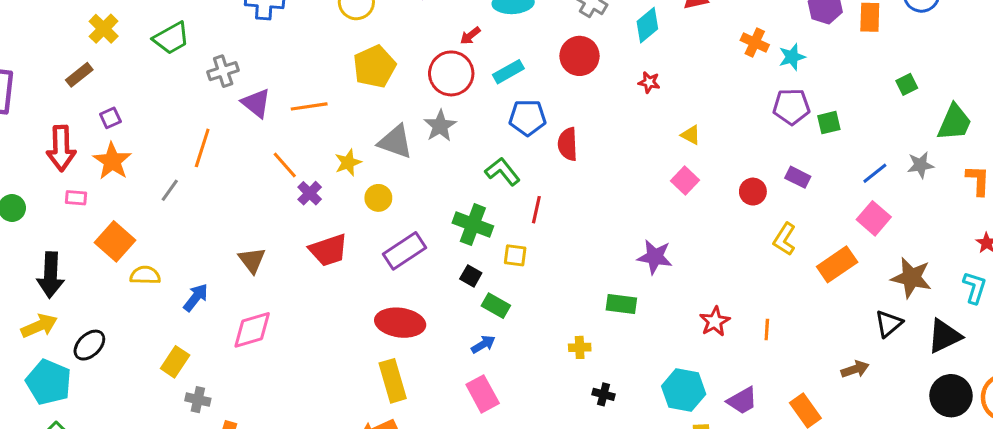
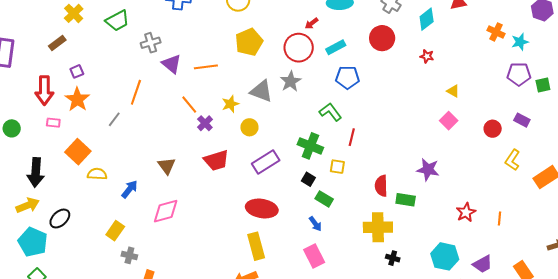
red semicircle: (568, 144) -> (381, 186), moved
blue arrow: (483, 344) -> (315, 224), turned 84
yellow cross: (580, 347) -> (378, 227), size x2.0

